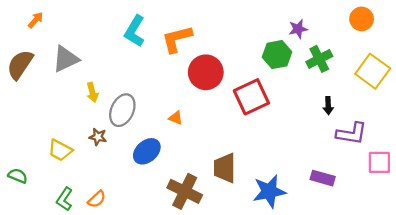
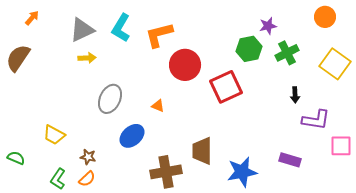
gray triangle: (66, 59) -> (82, 30), moved
yellow arrow: (92, 92) -> (87, 58), moved, turned -78
brown star: (98, 137) -> (88, 157), moved
brown cross: (185, 191) -> (166, 172), turned -36

